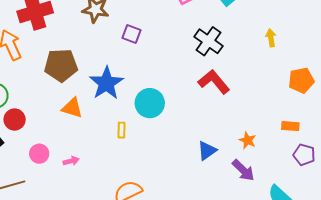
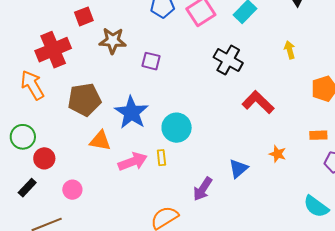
red L-shape: (214, 82) -> (258, 102), moved
yellow rectangle: (122, 130) -> (161, 158), moved
pink arrow: (71, 161) -> (133, 162), moved, size x1.8
purple arrow: (243, 170) -> (203, 189), moved, turned 85

